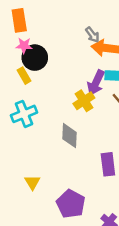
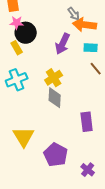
purple arrow: (96, 83) -> (63, 44), moved
yellow cross: (84, 101) -> (54, 78), moved
yellow triangle: (32, 182) -> (24, 137), size x1.6

